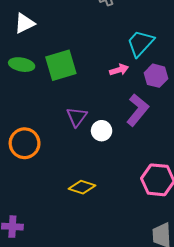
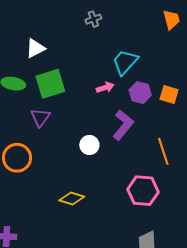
white triangle: (24, 23) -> (35, 48), moved
purple triangle: (77, 117) -> (40, 117), moved

